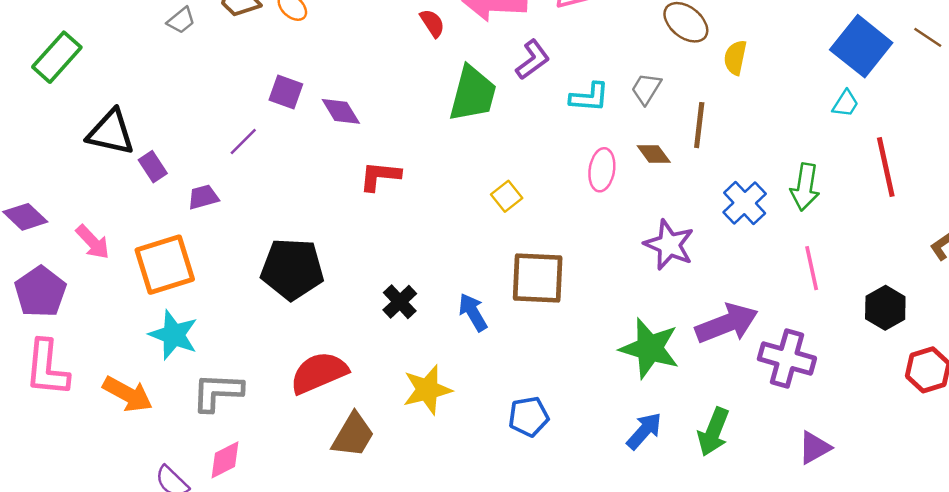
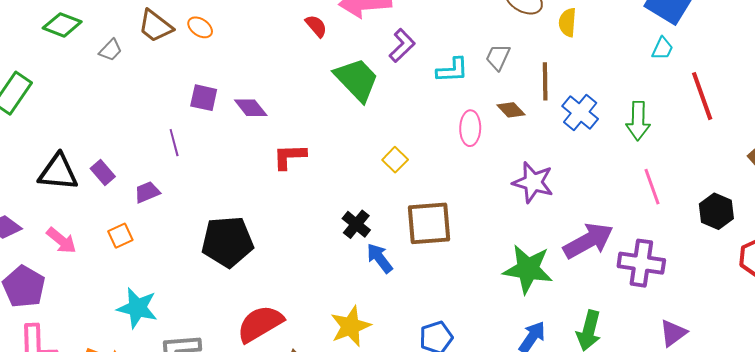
green trapezoid: (473, 94) -> (357, 80), turned -51
black triangle: (111, 132) -> (58, 172), moved
purple line: (243, 141) -> (174, 143), turned -52
blue cross: (745, 203) -> (580, 113), moved
orange square: (165, 265) -> (120, 236), moved, size x0.5
black cross: (400, 302) -> (356, 224), moved

